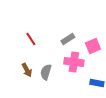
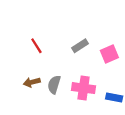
pink cross: (74, 62) -> (84, 88), moved
brown arrow: (27, 70) -> (32, 82), turned 104

